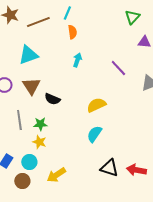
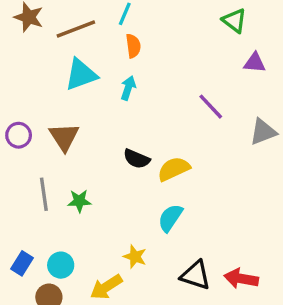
green triangle: (132, 17) -> (234, 21), turned -35
cyan triangle: (28, 55) -> (81, 75), moved
cyan arrow: (77, 60) -> (128, 88), moved
black semicircle: (52, 99) -> (137, 159), moved
yellow star: (39, 142) -> (135, 257), moved

